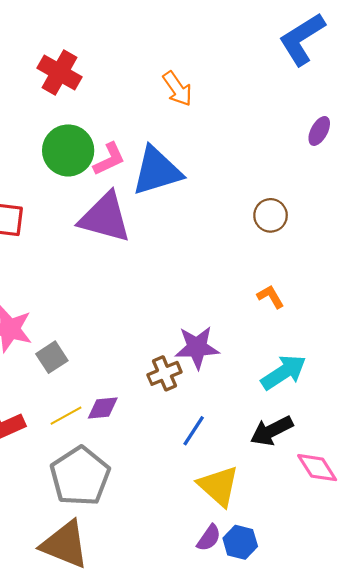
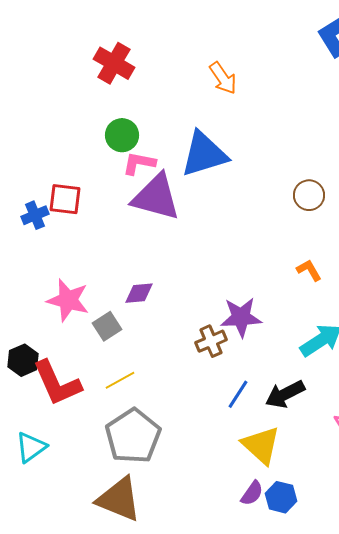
green circle: (68, 150) -> (122, 135), size x0.7
pink L-shape: (109, 159) -> (139, 163), moved, turned -144
purple diamond: (103, 408) -> (139, 293), moved
black arrow: (272, 431) -> (285, 394), moved

